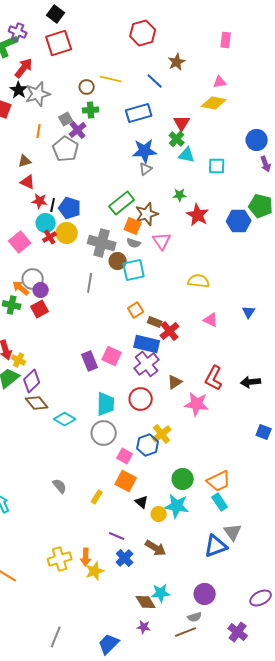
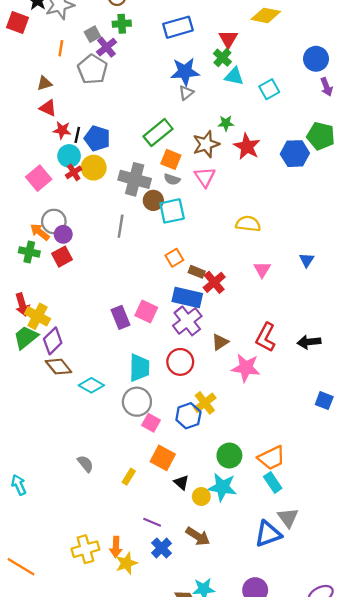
cyan square: (217, 166) -> (269, 89), turned -30
brown star: (147, 214) -> (206, 144), moved
pink triangle: (211, 320) -> (262, 269), turned 35
yellow cross: (19, 360) -> (37, 316), size x1.5
pink square: (125, 456) -> (151, 423), moved

